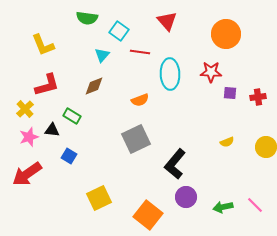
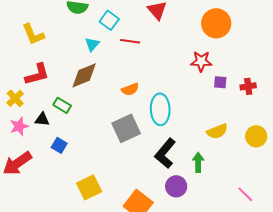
cyan ellipse: (170, 74) -> (160, 109), moved
brown diamond: (94, 86) -> (84, 75), size x1.4
yellow semicircle: (227, 142) -> (217, 131), size x1.5
green arrow: (223, 207) -> (198, 162), moved, turned 102

